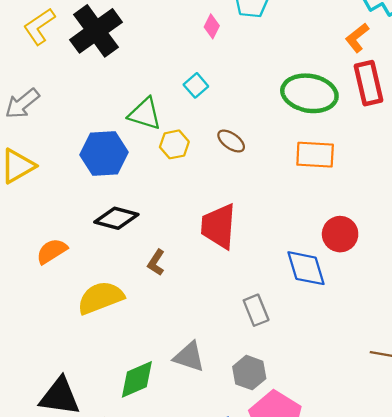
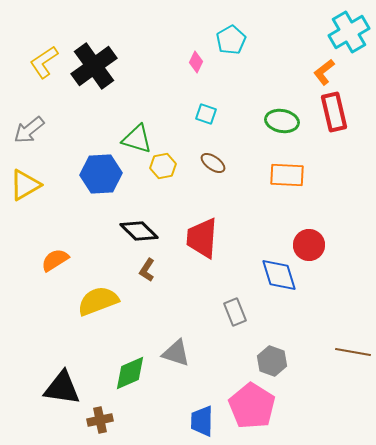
cyan square: (196, 85) -> (206, 114), moved, turned -30
green ellipse: (309, 93) -> (282, 121), size x0.7
black diamond: (116, 218) -> (139, 231), moved, turned 30
gray hexagon: (249, 373) -> (272, 361), moved

